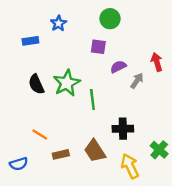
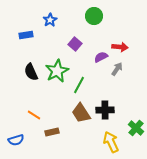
purple square: (98, 47) -> (75, 44), moved, turned 32
red arrow: (157, 62) -> (120, 47), moved, turned 112
green line: (92, 99) -> (79, 85), turned 36
brown trapezoid: (95, 151) -> (81, 113), moved

